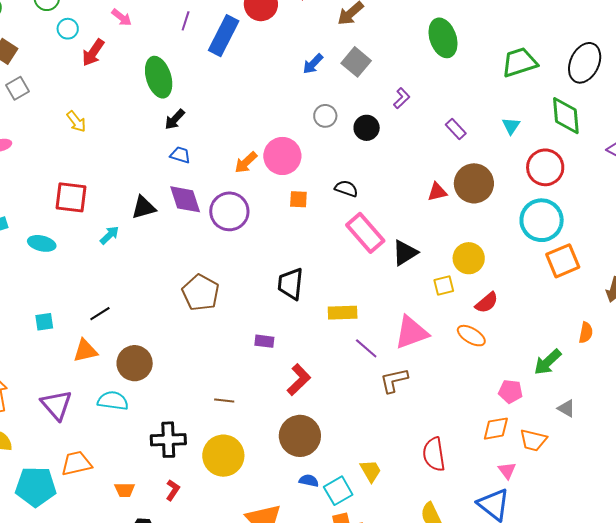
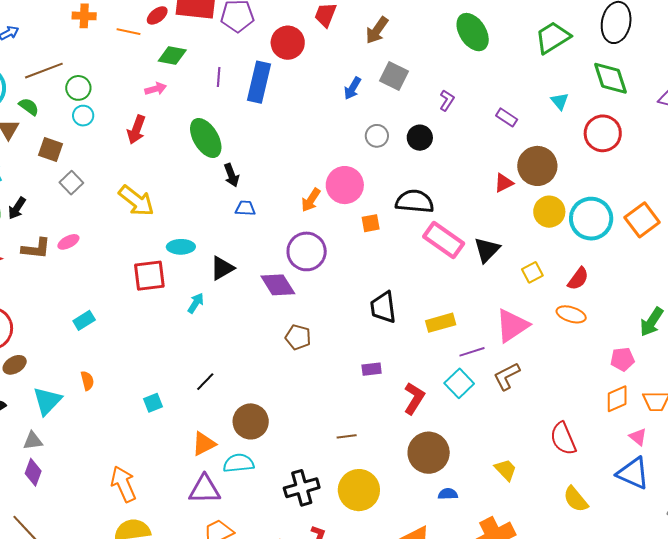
pink arrow: (122, 17) -> (156, 89), turned -40
cyan circle: (68, 29) -> (83, 116), moved
black arrow: (175, 119) -> (231, 175), turned -50
yellow arrow: (76, 122) -> (136, 201), size x1.6
black semicircle: (346, 189) -> (415, 201), size x1.6
purple diamond: (185, 199) -> (278, 285), moved
cyan circle: (542, 220) -> (591, 219), moved
cyan ellipse: (42, 243) -> (181, 247), moved
yellow circle: (469, 258) -> (549, 212), moved
brown pentagon: (201, 293) -> (298, 337), size x0.7
purple line: (366, 348) -> (472, 352), turned -45
orange triangle: (85, 351) -> (204, 444), moved
purple triangle: (56, 405) -> (205, 489), moved, turned -36
cyan square: (338, 491) -> (459, 383), moved

